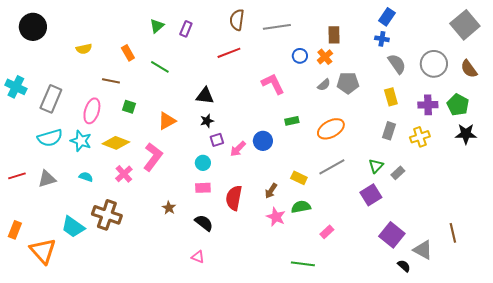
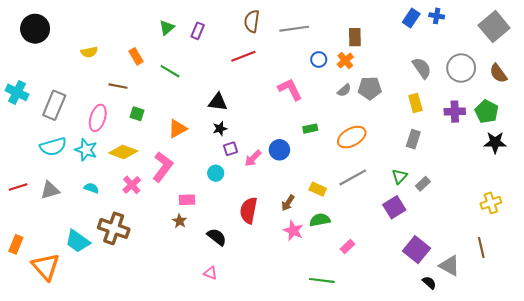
blue cross: (382, 39) -> (437, 16), moved
yellow cross: (420, 137) -> (491, 203), moved
pink rectangle: (203, 188) -> (187, 200), moved

